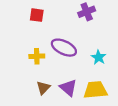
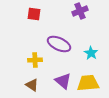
yellow cross: (37, 56) -> (35, 60), moved
brown triangle: (43, 88) -> (32, 85), moved, turned -40

